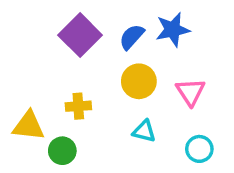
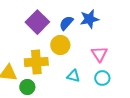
yellow circle: (139, 81) -> (60, 45), moved
yellow cross: (78, 106) -> (36, 62), size x1.6
cyan circle: (199, 149) -> (102, 78), moved

